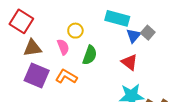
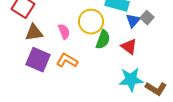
yellow circle: (75, 31) -> (91, 22), moved, size x1.6
green semicircle: (90, 55) -> (103, 40), moved

